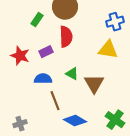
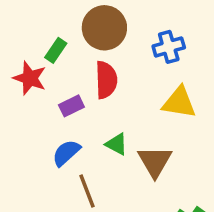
blue cross: (115, 22) -> (169, 47), moved
red star: (20, 56) -> (30, 78), moved
blue semicircle: (43, 79) -> (66, 153), turned -42

